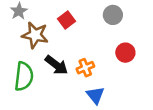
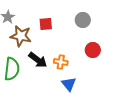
red square: (66, 20) -> (46, 24), turned 32
orange cross: (85, 68) -> (61, 62), turned 32

